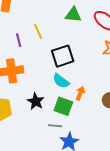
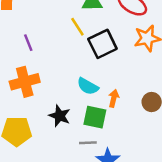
yellow line: (38, 31) -> (77, 27), moved
black square: (63, 56) -> (102, 44), moved

